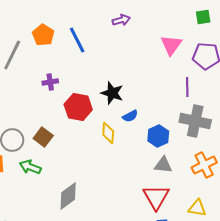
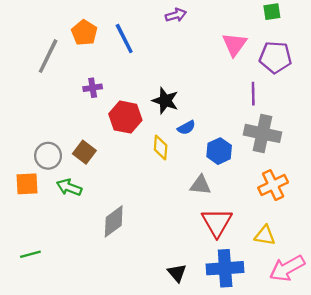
gray triangle: (163, 165) -> (200, 185), moved

